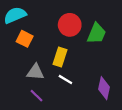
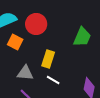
red circle: (70, 25) -> (36, 24), moved

